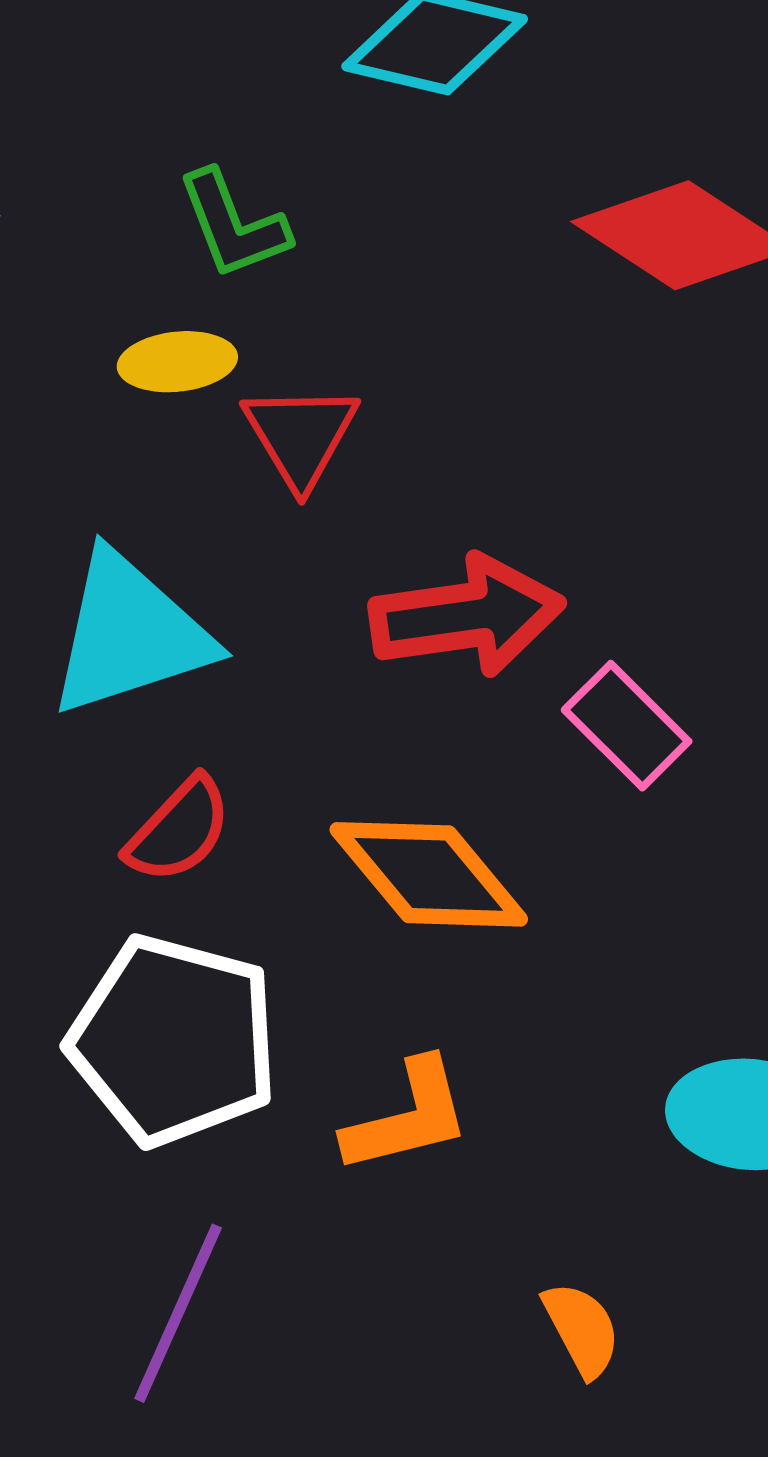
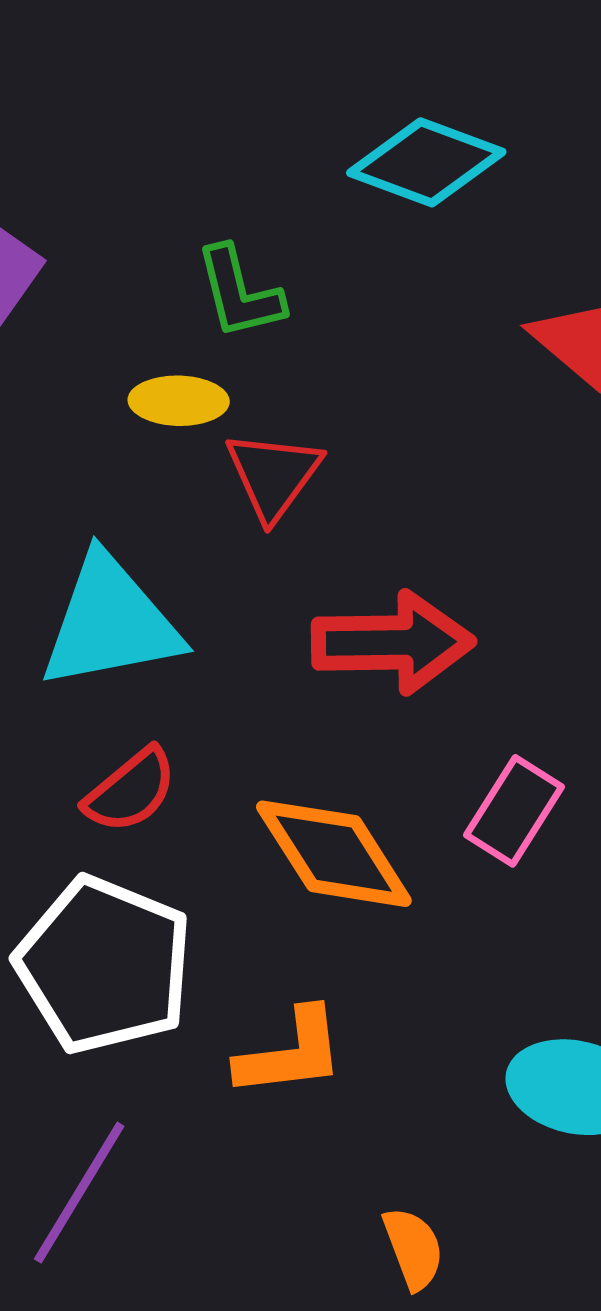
pink rectangle: (627, 726) -> (514, 811), moved, turned 70

